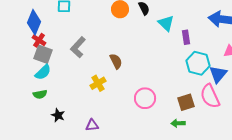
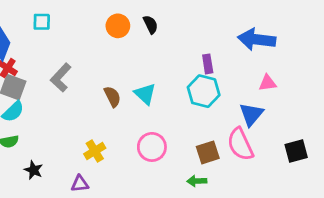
cyan triangle: (166, 23) -> (145, 94), moved
cyan hexagon: (198, 63) -> (204, 91), moved
yellow cross: (98, 83) -> (95, 151), moved

